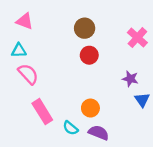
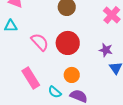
red circle: (89, 55) -> (68, 43), moved, size x1.5
pink semicircle: (28, 74) -> (40, 42), moved

